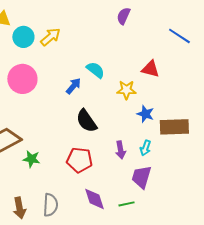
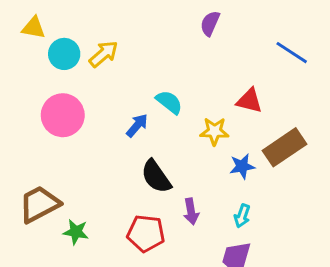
blue star: (145, 114) -> (242, 166), turned -30
brown rectangle: (174, 127) -> (284, 147), moved, turned -32
purple arrow: (120, 150) -> (191, 211), moved

